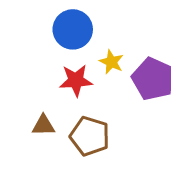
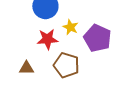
brown pentagon: (90, 136) -> (66, 65), moved

